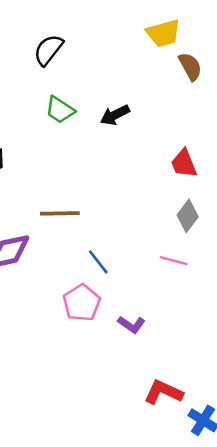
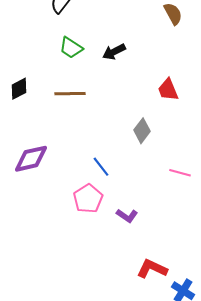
brown line: (60, 213) -> (70, 94), moved
gray diamond: (188, 216) -> (142, 131), moved
pink line: (174, 261) -> (180, 173), moved

